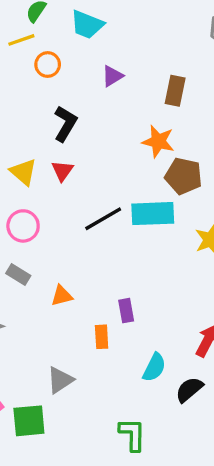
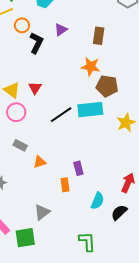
black L-shape: (65, 124) -> (36, 43), moved
pink circle: (23, 226) -> (16, 112), moved
gray rectangle: (18, 274) -> (20, 145), moved

